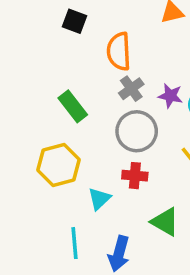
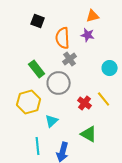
purple star: (170, 96) -> (88, 35), moved
gray circle: (137, 131) -> (59, 83), moved
red cross: (135, 176) -> (85, 103), moved, turned 32

